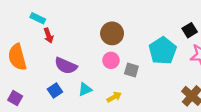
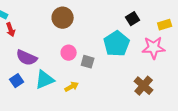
black square: (190, 30) -> (133, 19), moved
brown circle: (112, 33) -> (63, 18), moved
cyan triangle: (85, 89) -> (45, 80), size x1.5

